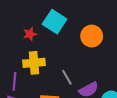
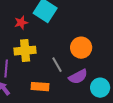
orange circle: (92, 36) -> (81, 48), moved

